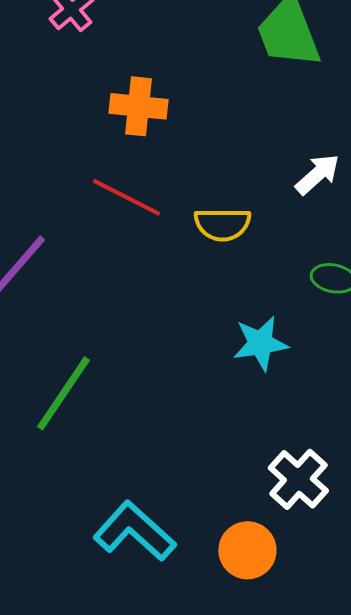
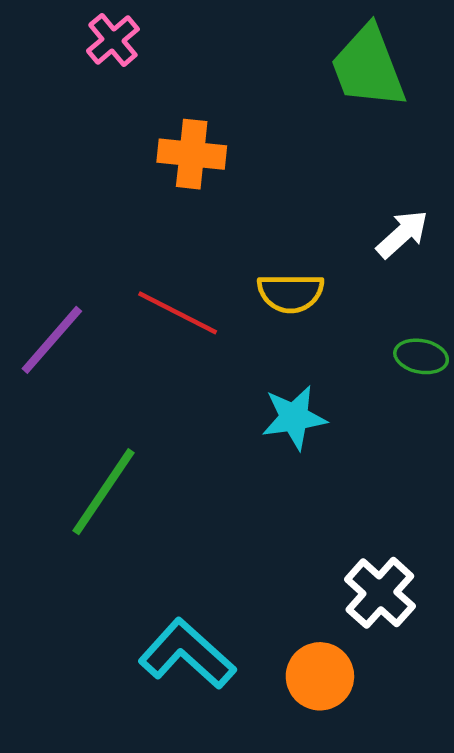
red line: (126, 197) -> (178, 313), moved
cyan star: (260, 343) -> (294, 418), moved

